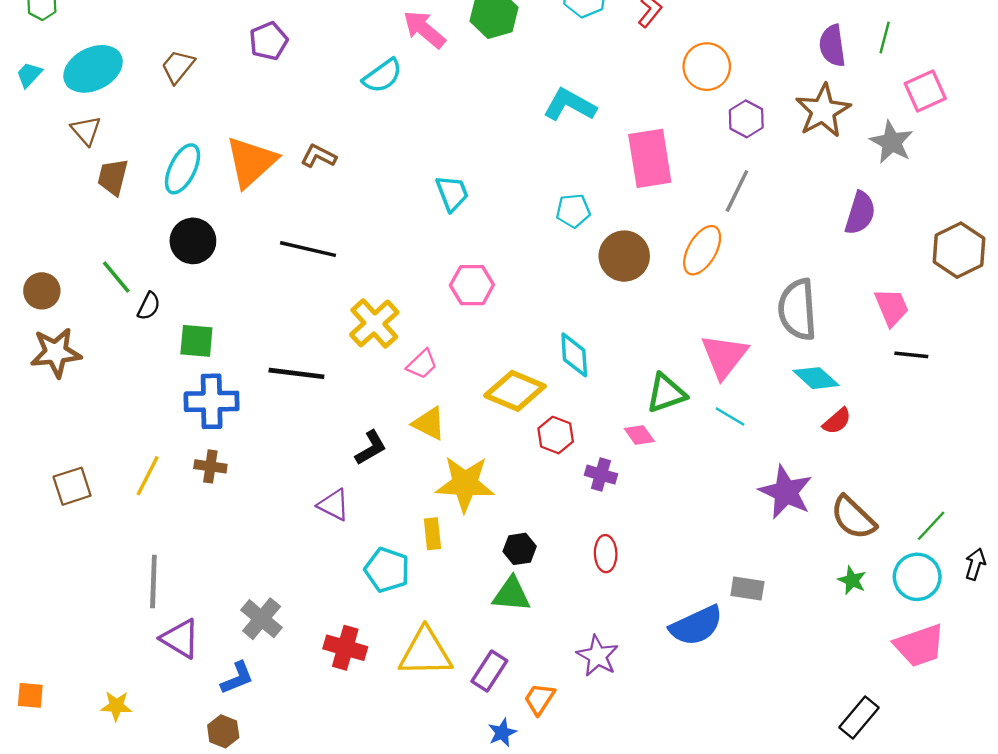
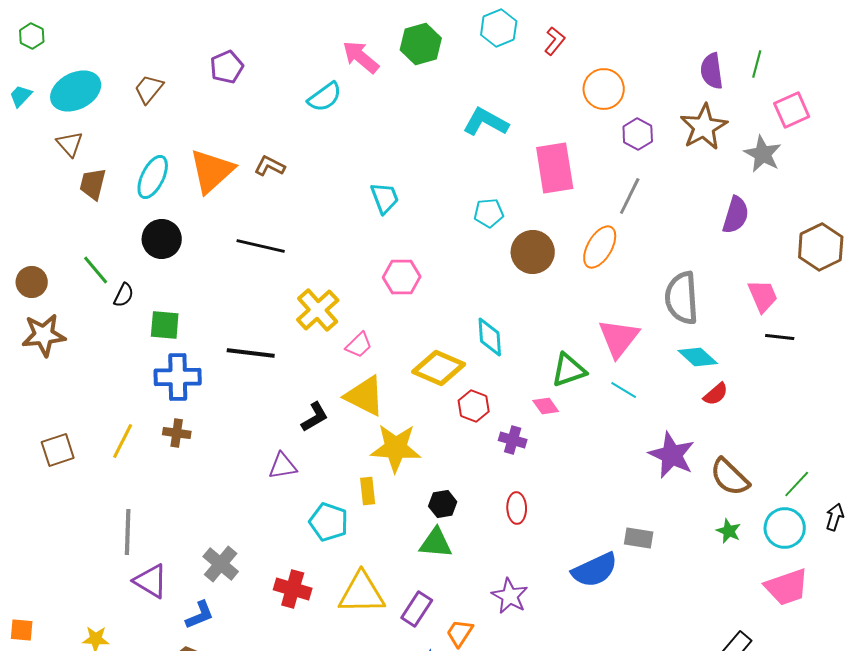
yellow triangle: (429, 423) -> (365, 396), size x1.4
purple triangle: (334, 505) -> (283, 466), turned -36

